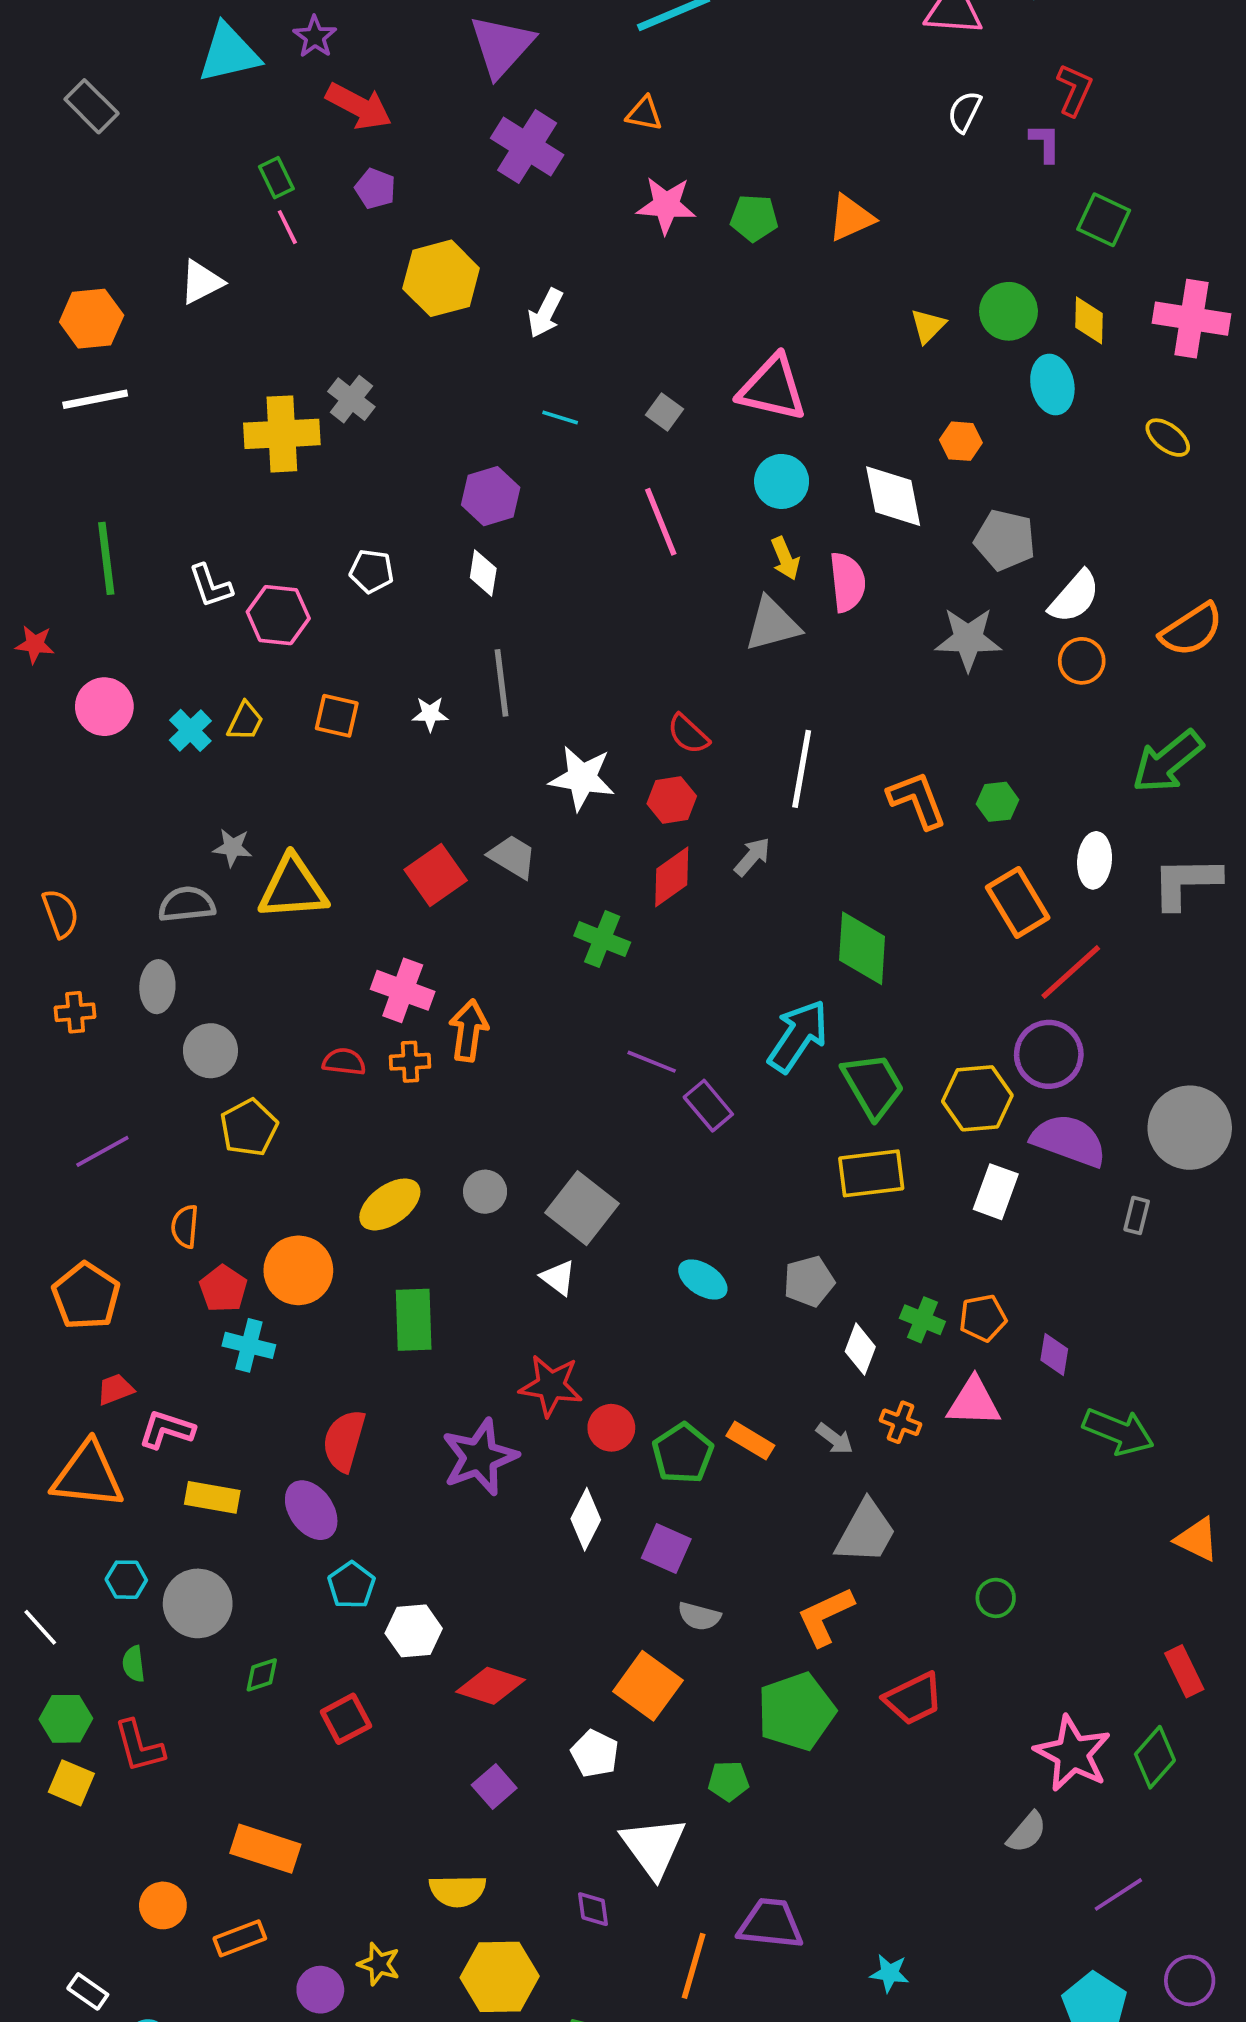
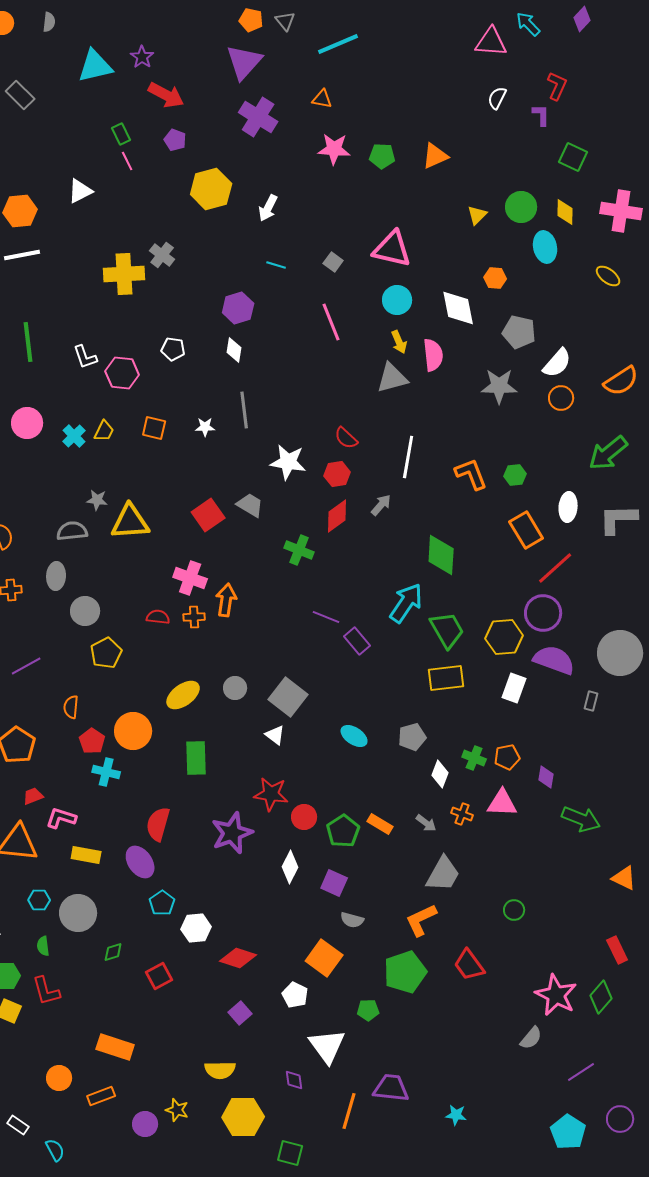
red trapezoid: (913, 1699) -> (469, 965), turned 80

